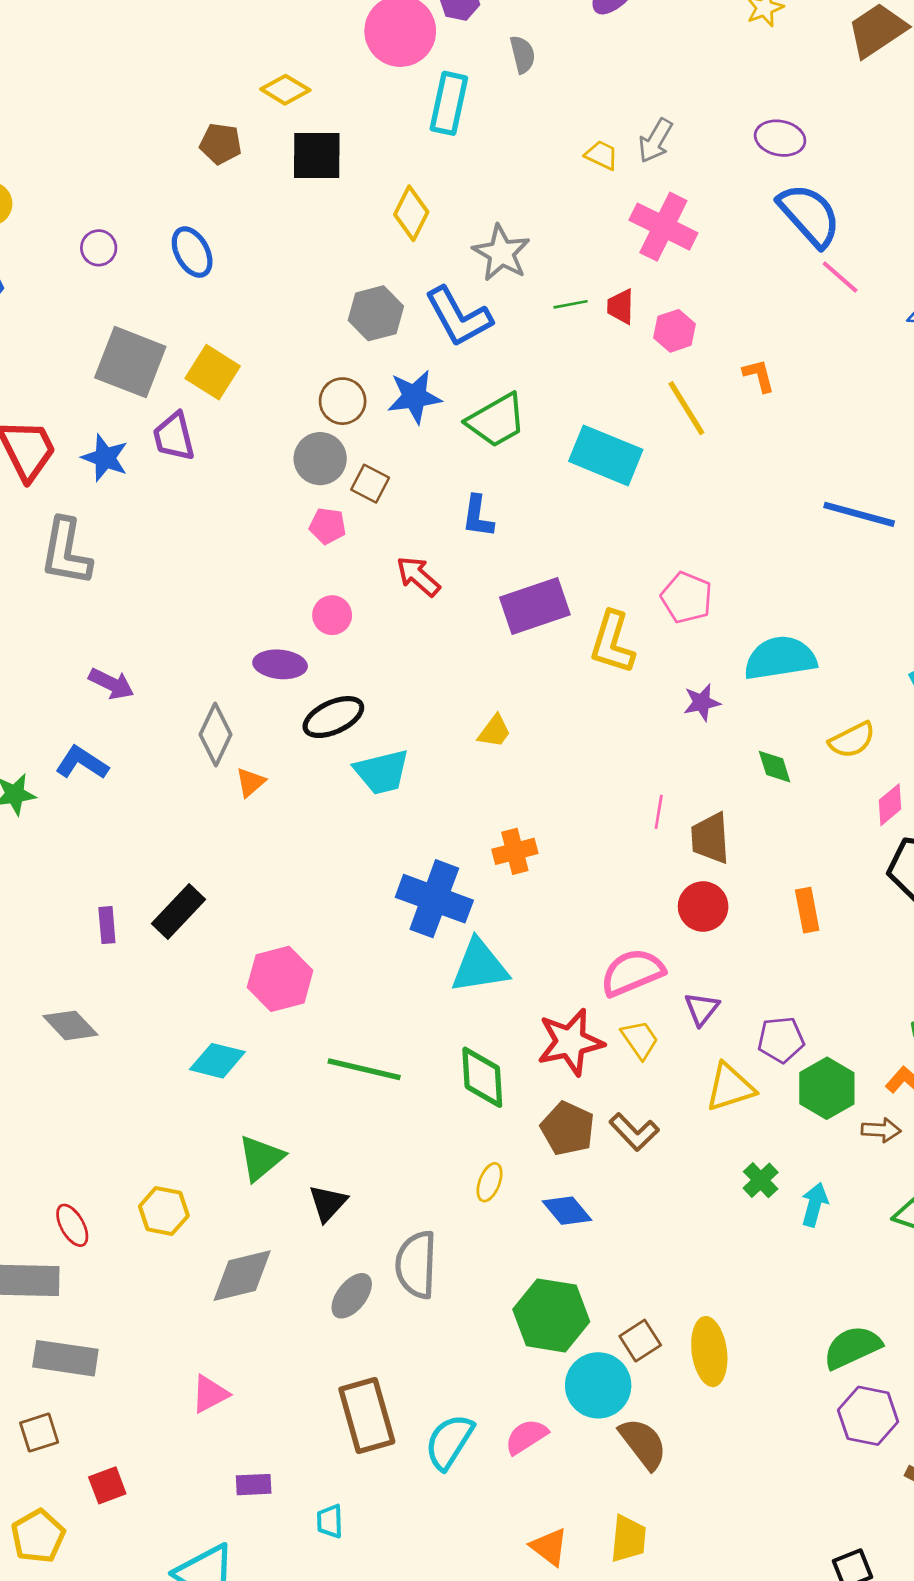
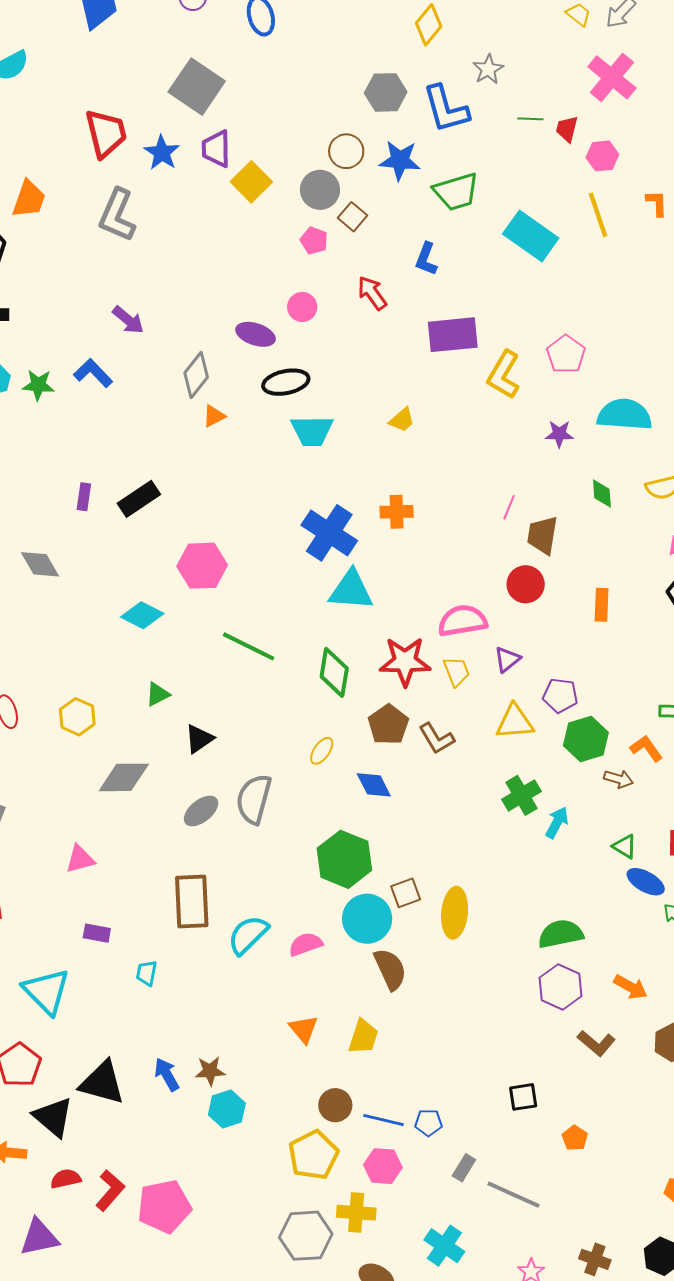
gray star: (501, 253) -> (488, 69), size x0.7
yellow square: (213, 372) -> (251, 182), moved
green triangle: (261, 1158) -> (158, 694), size x0.7
green cross: (761, 1180) -> (521, 795), size x1.4

